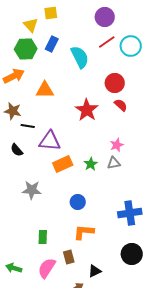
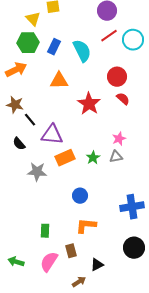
blue rectangle: (52, 44) -> (54, 47), moved
orange triangle: (45, 90) -> (59, 81), moved
black line: (28, 126) -> (30, 120), turned 40
gray star: (32, 190) -> (37, 172), moved

